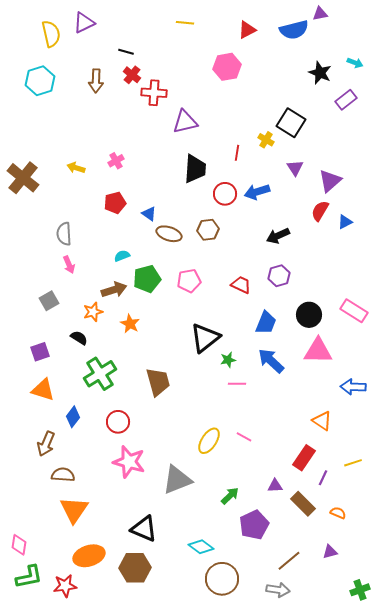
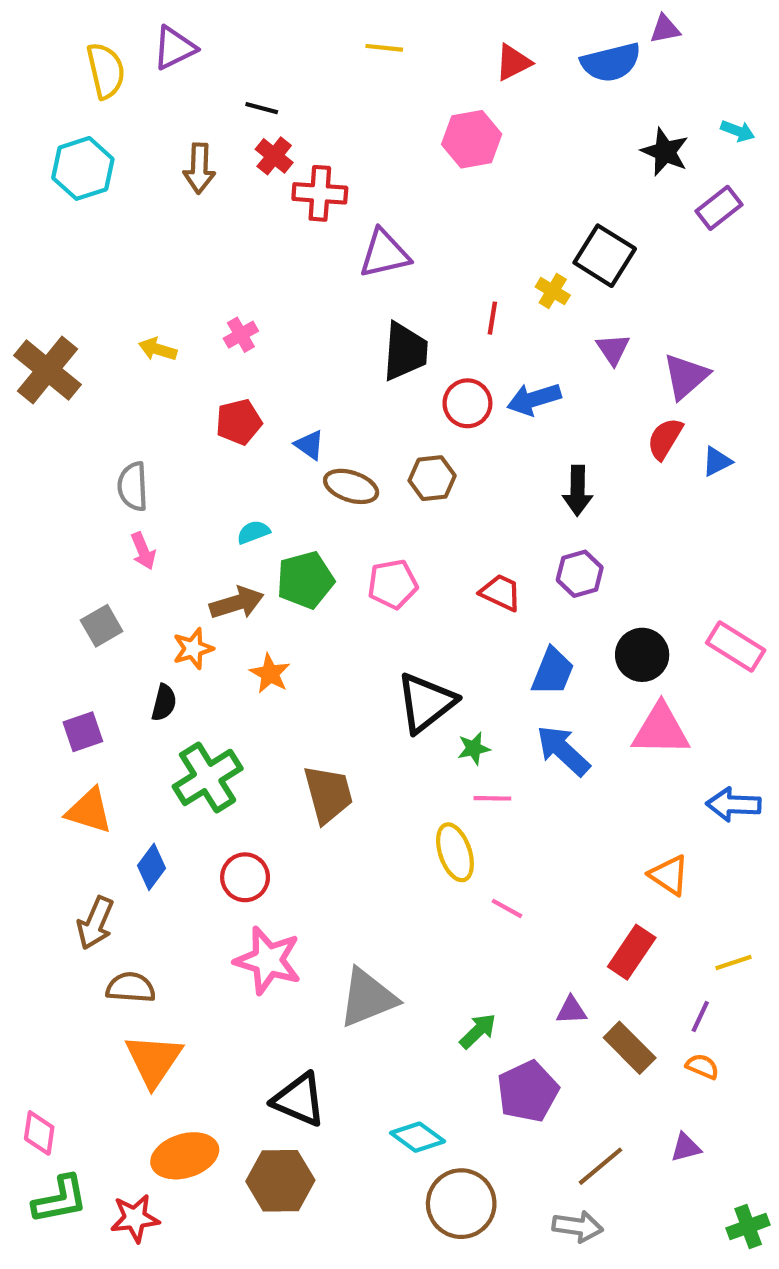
black arrow: (278, 236) -> (578, 491), turned -65
black semicircle: (79, 338) -> (164, 703), turned 72
yellow ellipse: (209, 441) -> (455, 852), moved, turned -52
purple line: (323, 478) -> (700, 1017), moved

